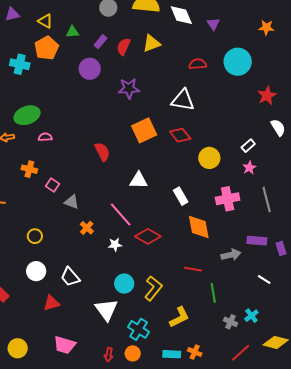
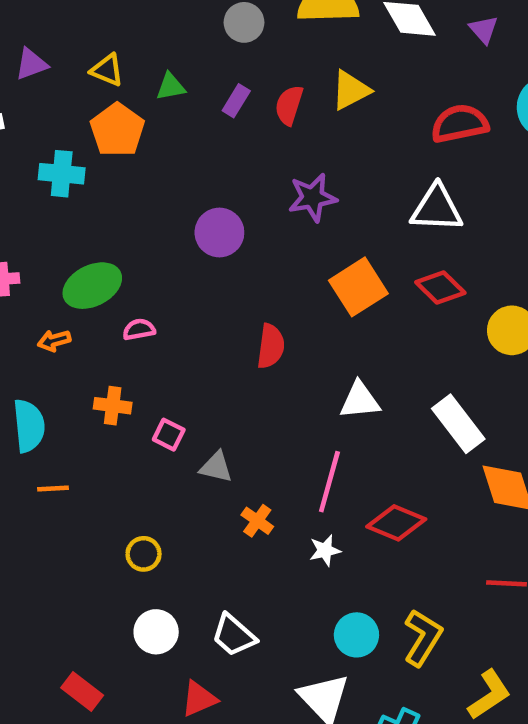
red semicircle: (198, 64) -> (460, 124), size x1.4
purple circle: (90, 69) -> (219, 232), moved
red semicircle: (102, 152) -> (271, 346), turned 42
white rectangle: (181, 196) -> (458, 424), size x1.4
pink line: (121, 215) -> (329, 482), turned 64

